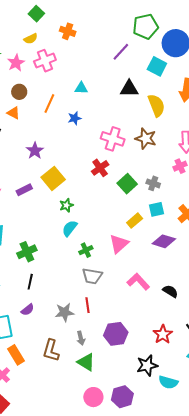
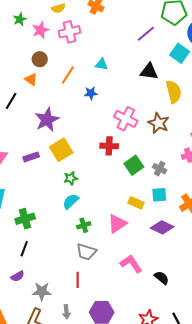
purple star: (35, 151) -> (47, 120), size x1.4
red cross: (100, 168) -> (109, 146), turned 30
yellow rectangle: (135, 221) -> (136, 203), turned 56
gray star: (65, 312) -> (42, 291), moved

